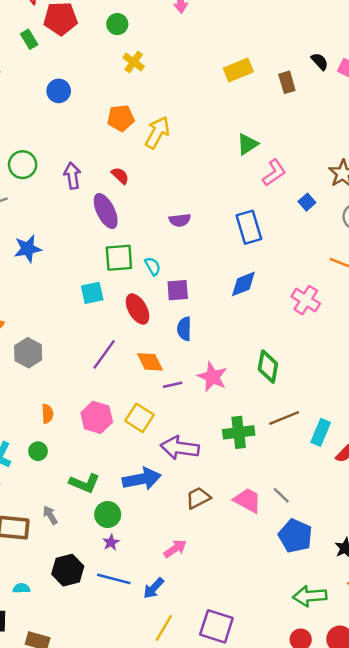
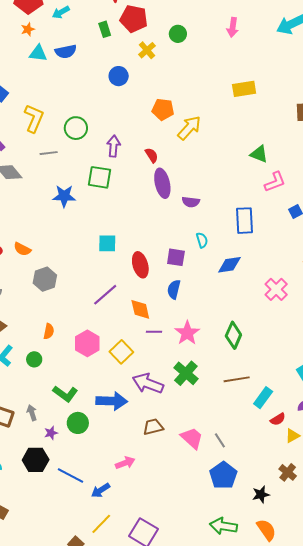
yellow cross: (134, 62) -> (147, 50), moved
yellow rectangle: (238, 70) -> (244, 89), moved
green triangle: (248, 144) -> (259, 154), turned 42
purple ellipse: (106, 211) -> (162, 183), moved
green square: (119, 258) -> (99, 177), moved
cyan semicircle: (153, 266) -> (202, 240), moved
green cross: (239, 432) -> (186, 373), moved, turned 35
purple star: (111, 542) -> (51, 433), moved

